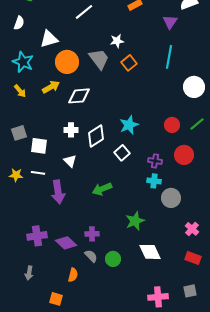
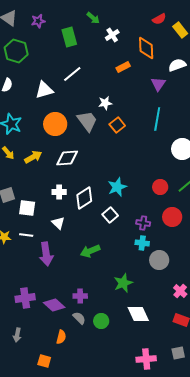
white triangle: (49, 39) -> (44, 90), moved
yellow arrow: (51, 87) -> (33, 157), moved

